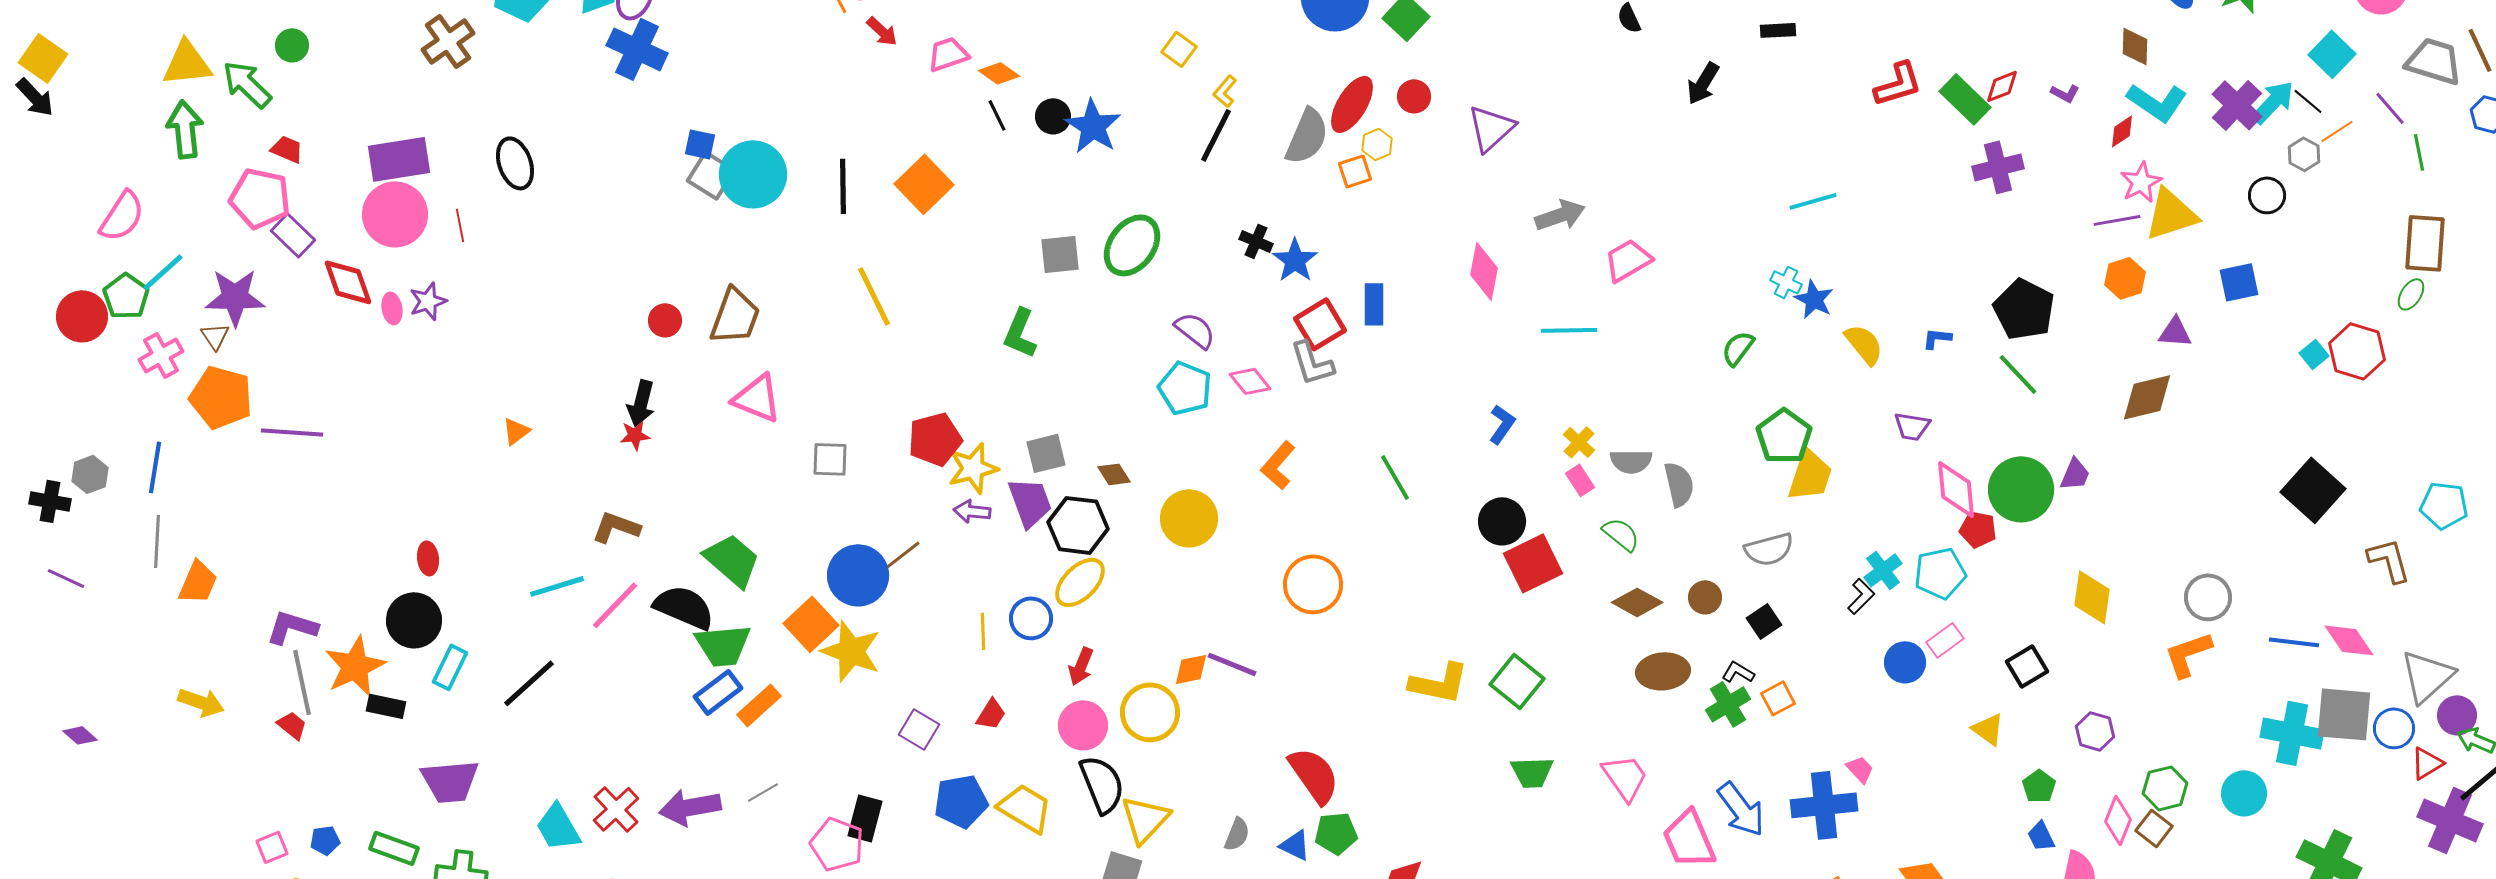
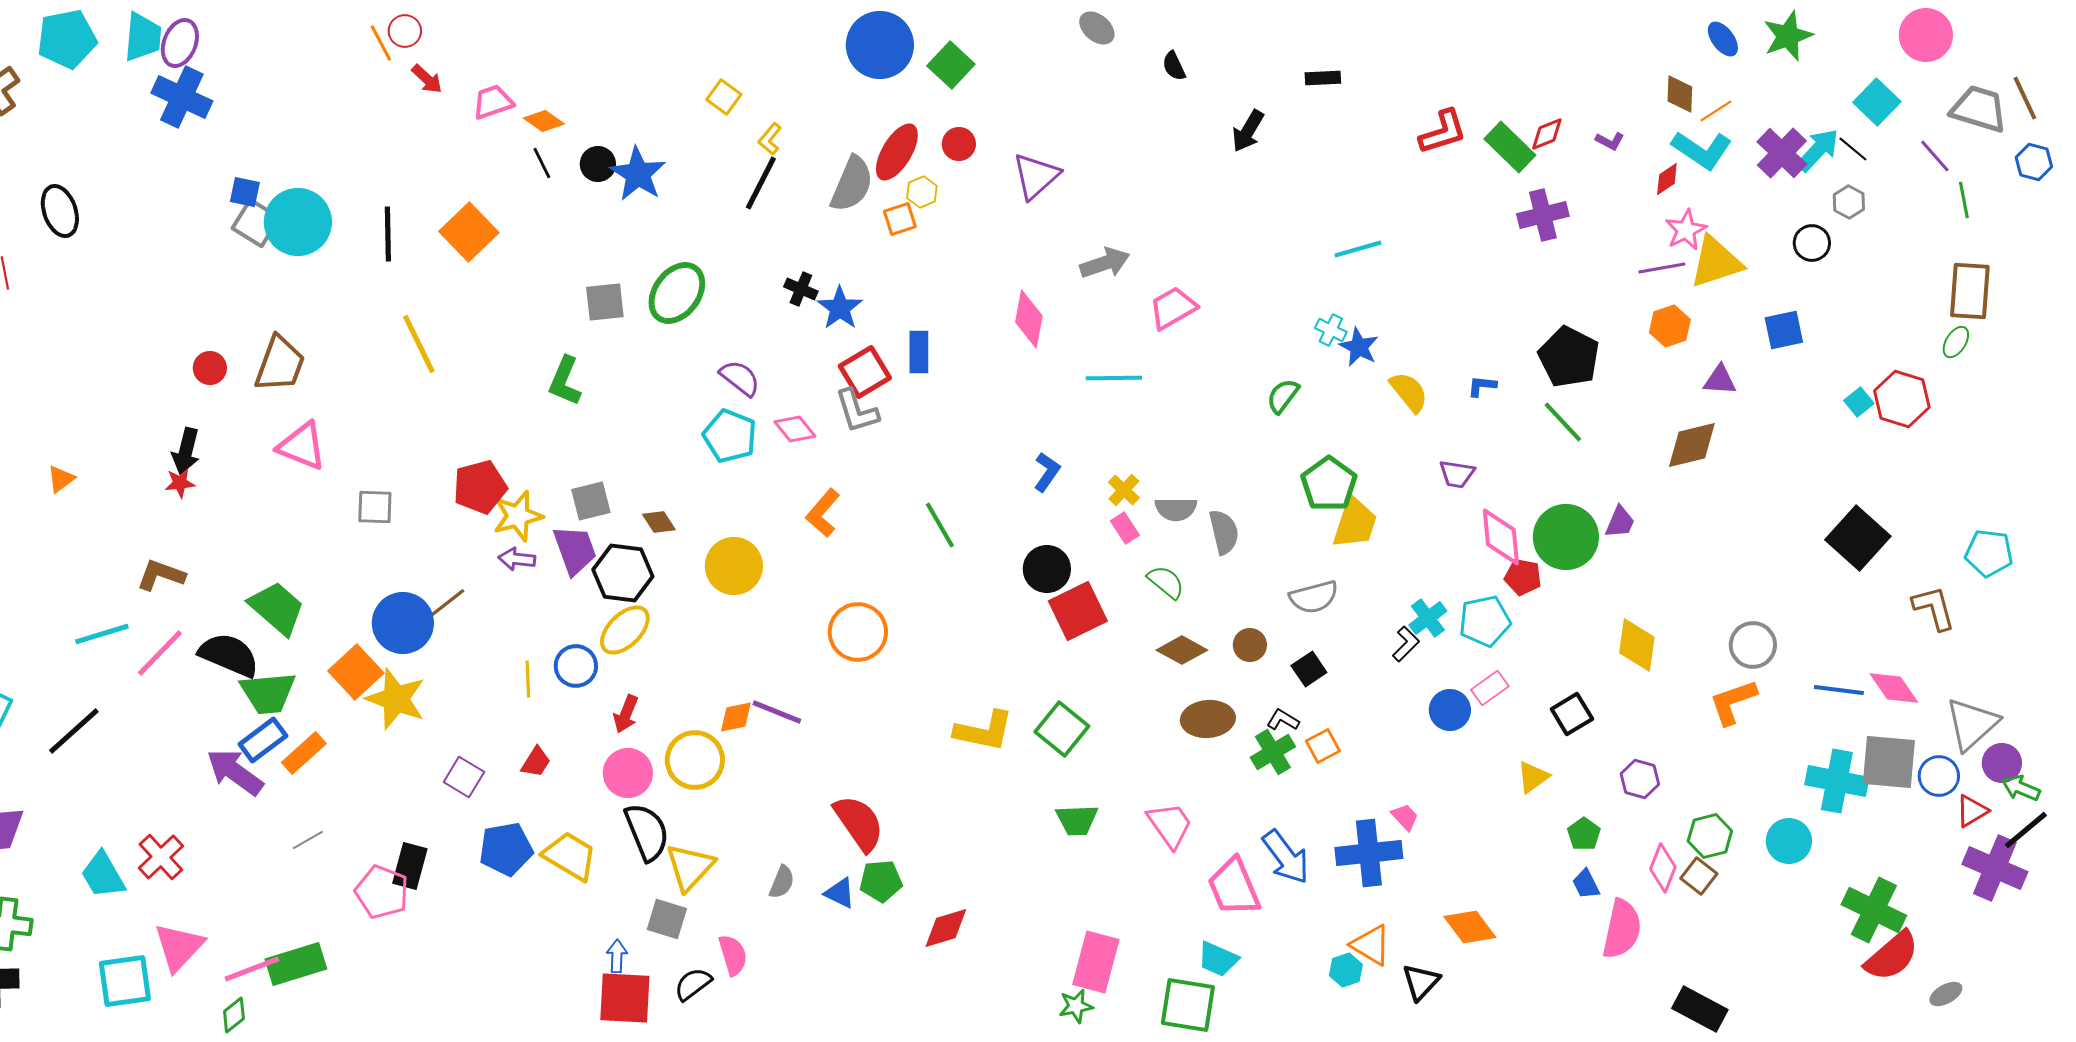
orange line: (2337, 131) -> (1716, 111), moved
yellow triangle: (1988, 729) -> (1533, 777), turned 48
purple arrow: (690, 807) -> (235, 772), moved, turned 46

